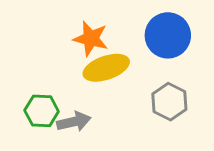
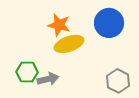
gray hexagon: (169, 102) -> (118, 81), moved

